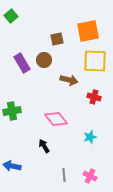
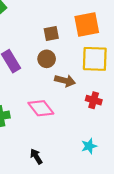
brown circle: (44, 60) -> (47, 59), moved
pink diamond: (56, 119) -> (41, 108), moved

